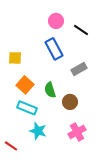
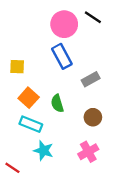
pink circle: (56, 21) -> (64, 24), size x1.5
black line: (81, 30) -> (93, 17), moved
brown circle: (70, 102) -> (93, 117), moved

